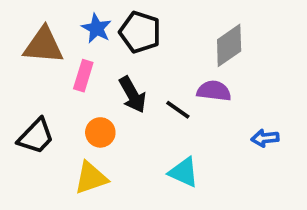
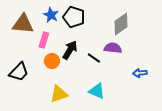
black arrow: (133, 95) -> (70, 50), turned -120
orange circle: (100, 132) -> (52, 61), moved
yellow triangle: (91, 178) -> (59, 94), moved

